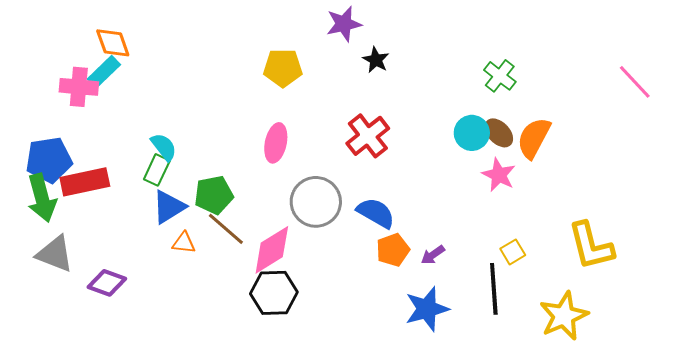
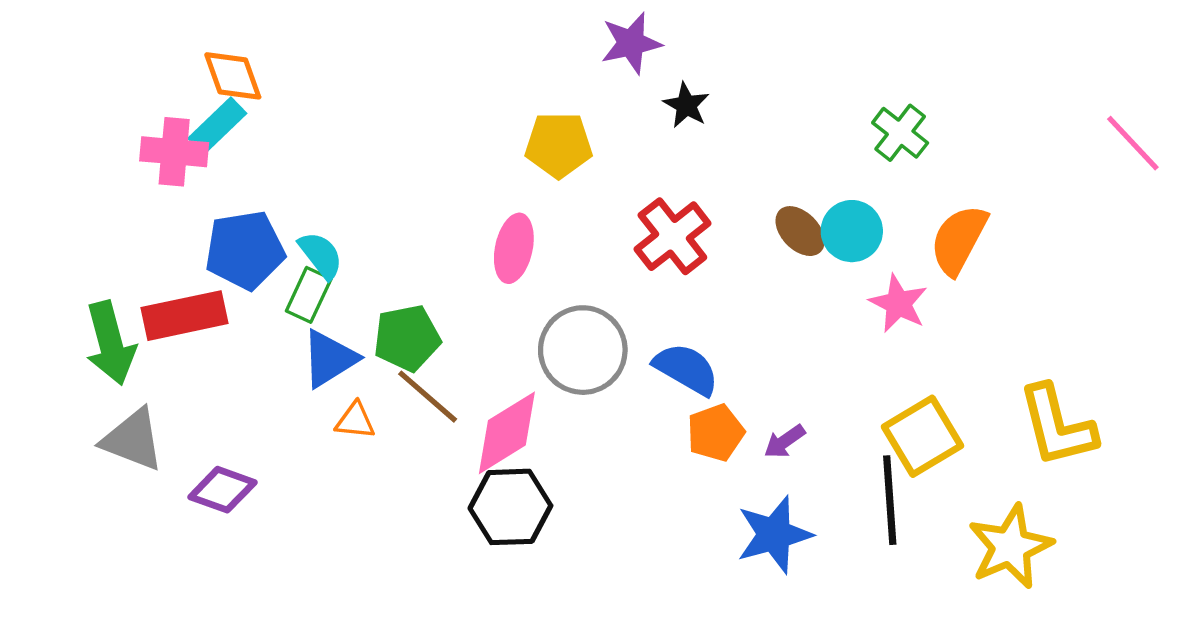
yellow pentagon: (283, 68) -> (559, 145), moved
brown ellipse: (499, 133) -> (800, 231), moved
blue pentagon: (49, 160) -> (245, 250), moved
yellow square: (513, 252) -> (922, 436), size x1.8

